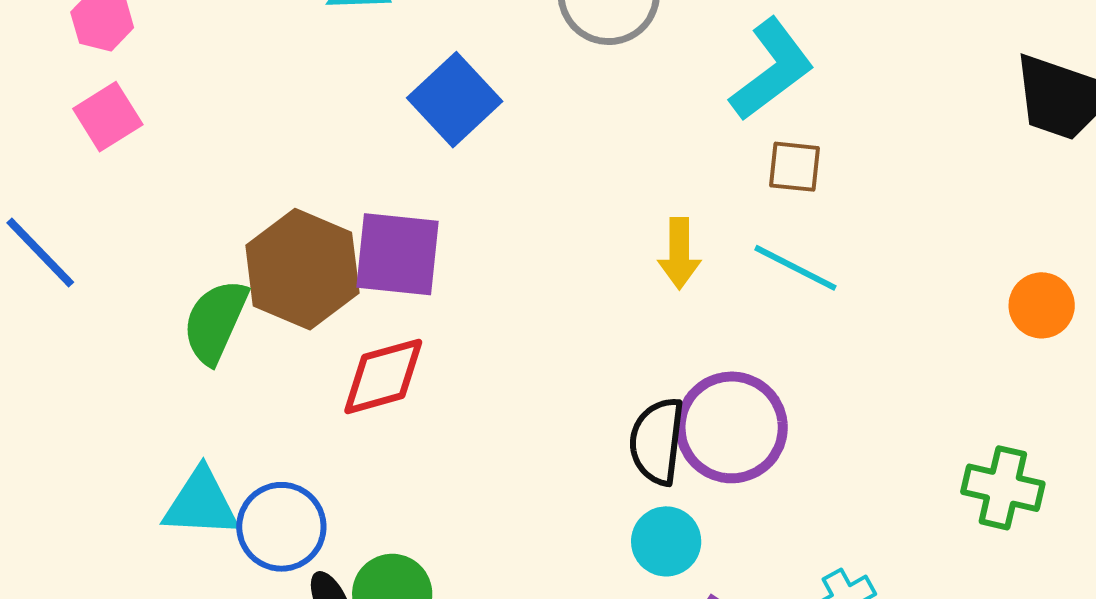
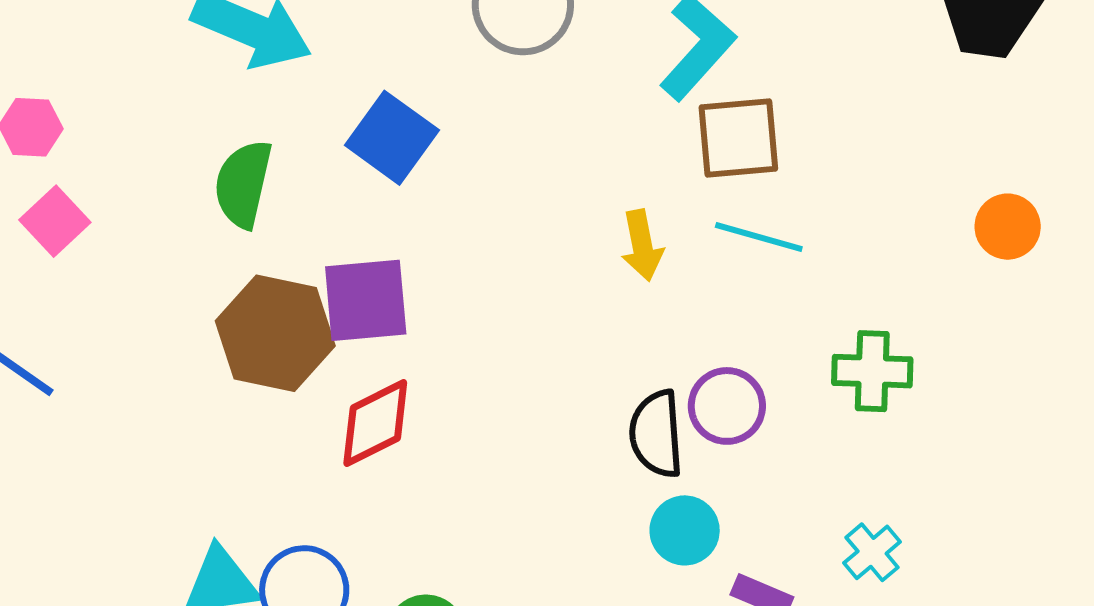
brown square: (795, 167) -> (738, 138), size x1.6
green semicircle: (215, 322) -> (243, 184), moved
purple circle: (732, 427) -> (727, 406), size x0.7
green cross: (1003, 488) -> (872, 371), moved

